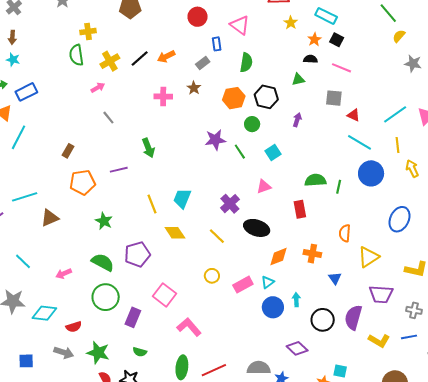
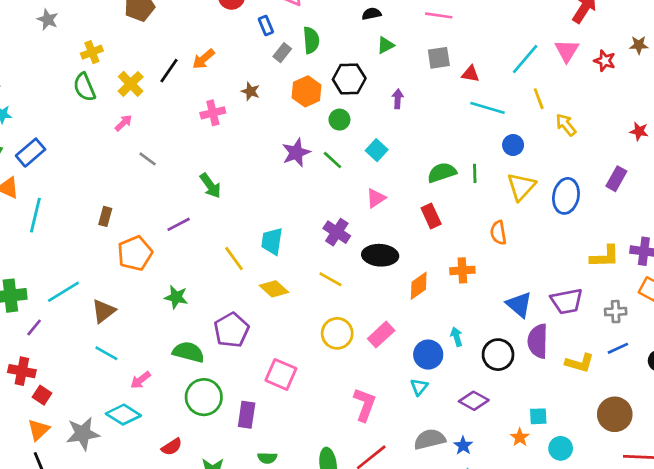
black semicircle: (310, 59) -> (372, 14), moved
gray rectangle: (203, 63) -> (282, 53), moved
blue circle: (371, 173) -> (513, 145), size x0.6
yellow triangle: (368, 257) -> (521, 187), moved
cyan line: (23, 261) -> (106, 353), moved
yellow circle: (212, 276) -> (337, 333), size x1.5
blue triangle: (335, 278) -> (519, 305), moved, size x1.5
cyan triangle: (268, 282) -> (419, 387), moved
cyan diamond: (44, 313) -> (123, 415), moved, turned 40
pink L-shape: (189, 327) -> (365, 405), moved, turned 75

